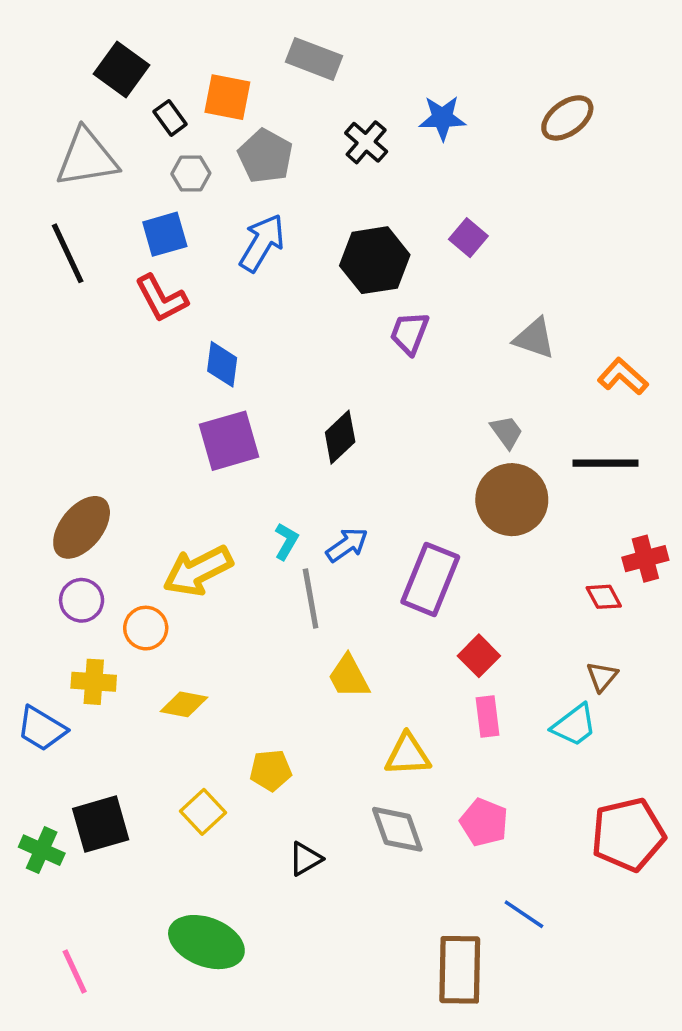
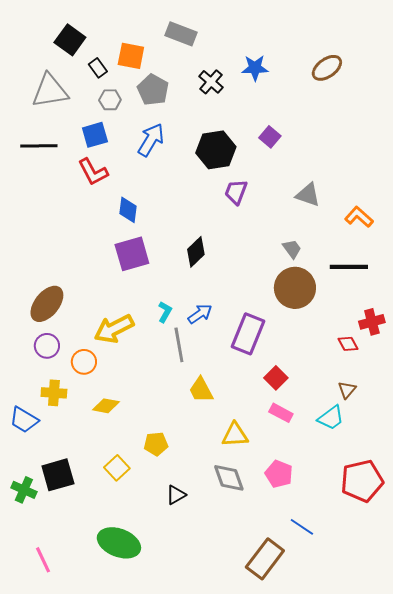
black line: (68, 253) -> (39, 146), turned -66
pink rectangle: (488, 717) -> (281, 413), turned -55
brown rectangle: (460, 970) -> (265, 559), turned 36

